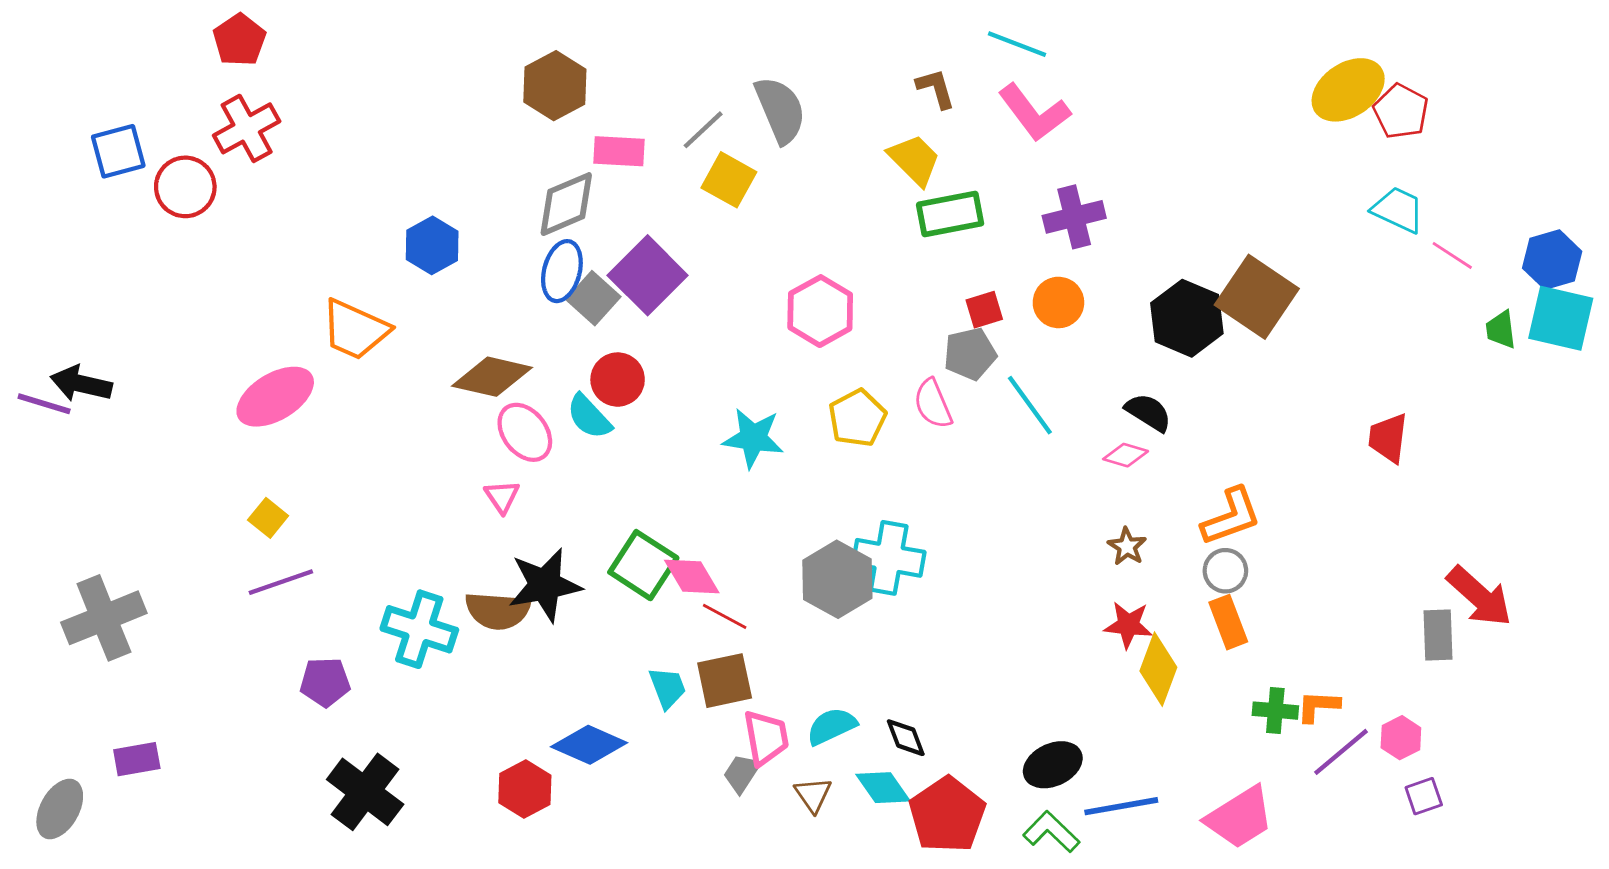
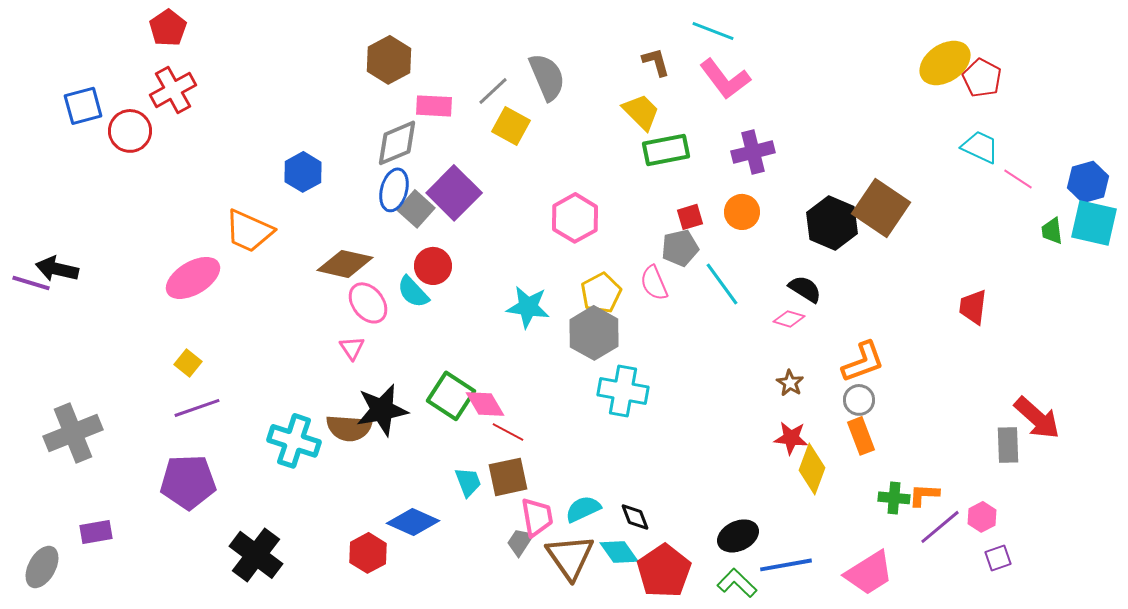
gray hexagon: (837, 579) -> (594, 333), moved
purple pentagon: (325, 682) -> (188, 482), moved, size x1.6
brown triangle: (813, 795) -> (570, 557), size x1.8

